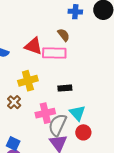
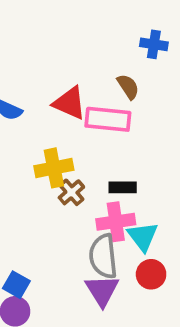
brown cross: (14, 102) -> (71, 192), moved
pink cross: (45, 113) -> (116, 222), moved
gray semicircle: (57, 125) -> (103, 256), turned -35

